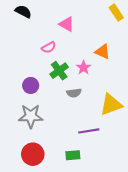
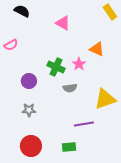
pink semicircle: (49, 47) -> (11, 45), moved
green cross: (59, 71) -> (56, 67), turned -30
gray star: (31, 116) -> (29, 110), size x0.6

